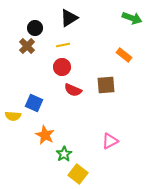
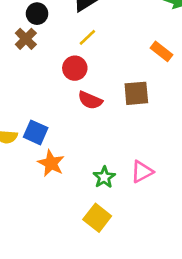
yellow line: (63, 45) -> (87, 37), moved, turned -32
blue square: (34, 103) -> (36, 132), moved
green star: (64, 154) -> (104, 177), moved

